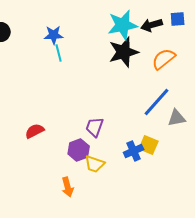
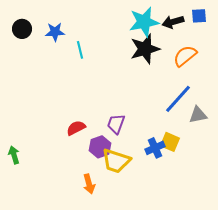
blue star: (54, 35) -> (55, 32), moved
red semicircle: (35, 131) -> (76, 128), moved
yellow trapezoid: (95, 164) -> (116, 161), size x1.4

